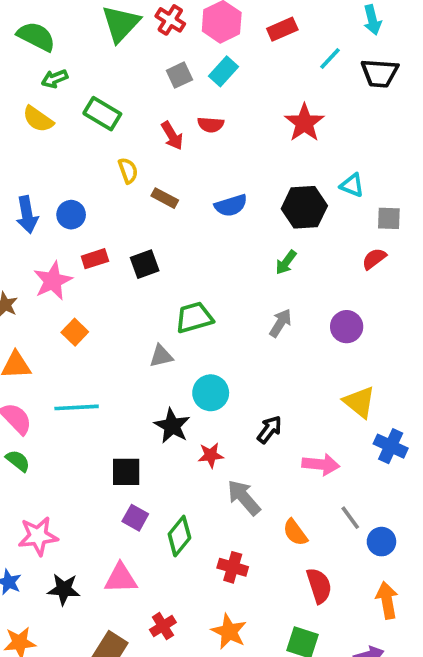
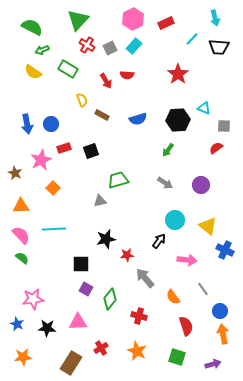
red cross: (170, 20) -> (87, 45), moved
gray arrow: (280, 323) -> (165, 183), turned 91
cyan circle: (211, 393) -> (175, 220), moved
black star: (172, 426) -> (106, 239), turned 30
blue circle: (381, 542) -> (220, 311), moved

